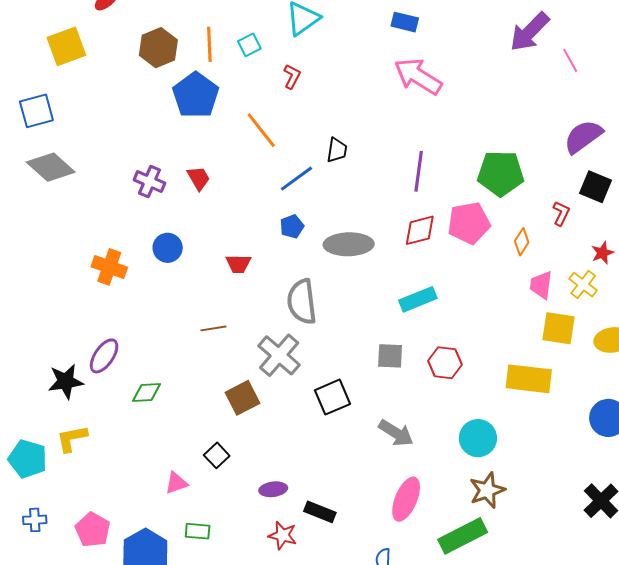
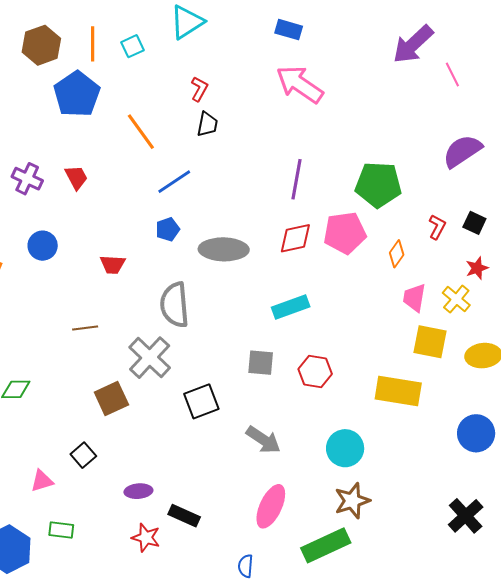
red L-shape: (292, 76) -> (199, 89), moved
black trapezoid: (337, 150) -> (207, 124), moved
black square: (595, 187) -> (474, 223), moved, size x0.7

